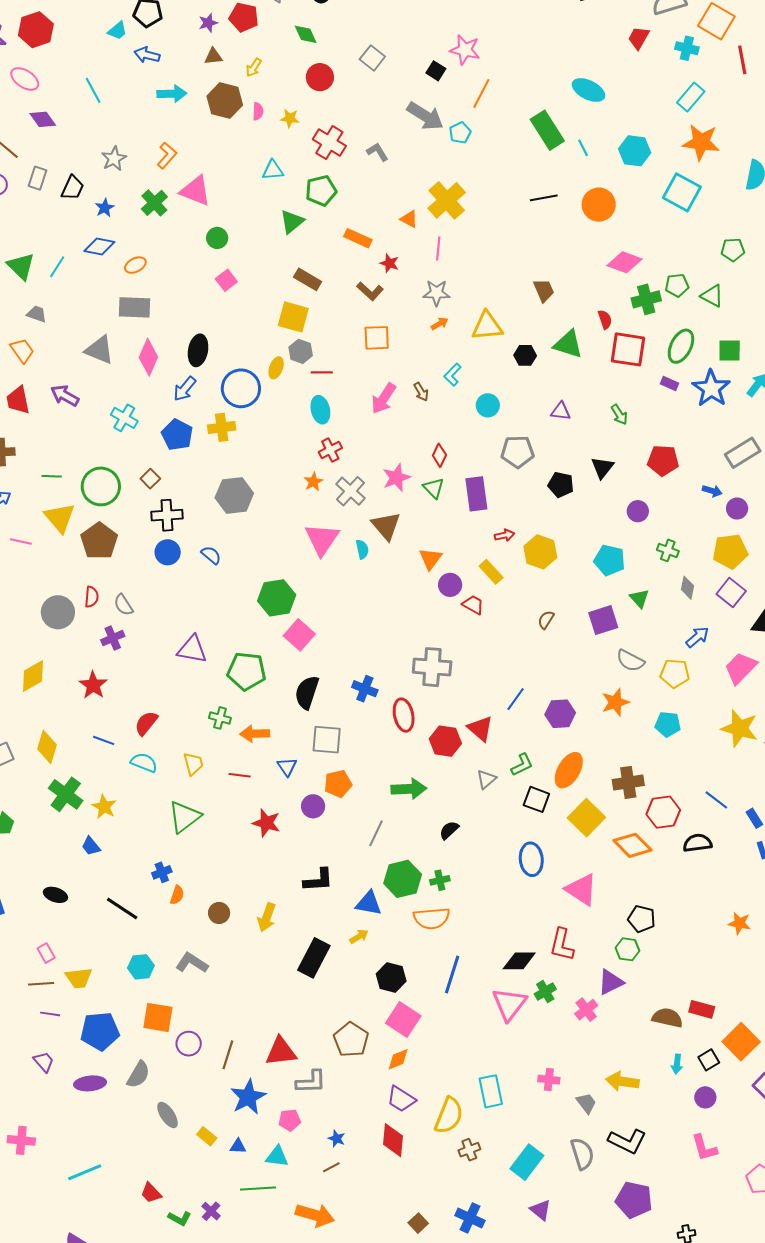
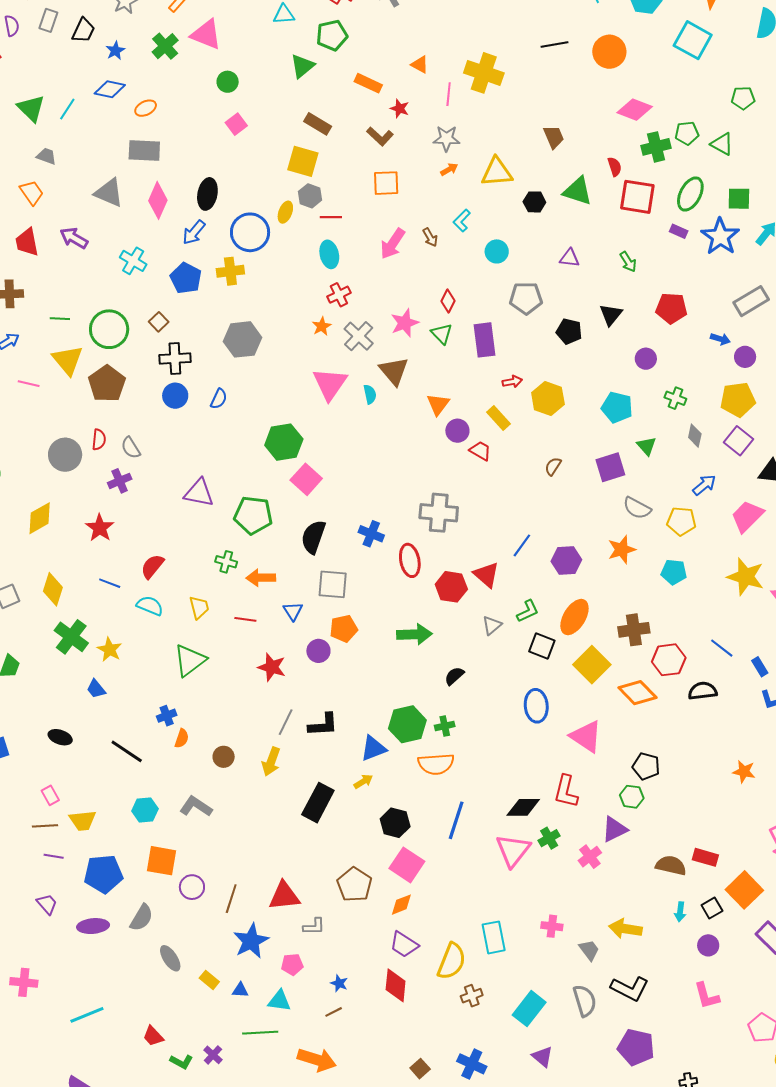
yellow cross: (447, 200) -> (484, 73), moved, turned -30
blue semicircle: (211, 555) -> (219, 399), turned 75
gray line: (376, 833) -> (286, 722), moved
blue triangle: (369, 903) -> (373, 748), turned -32
gray L-shape: (311, 1082) -> (314, 926), size x0.7

